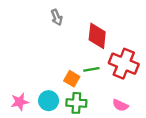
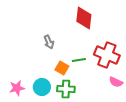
gray arrow: (57, 17) -> (49, 42), moved
red diamond: (97, 36) -> (84, 18), moved
pink semicircle: (120, 105) -> (116, 82), moved

